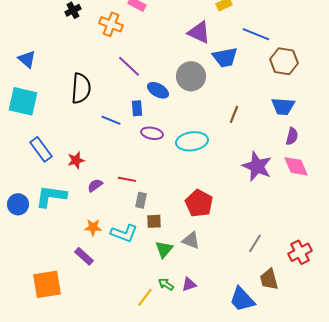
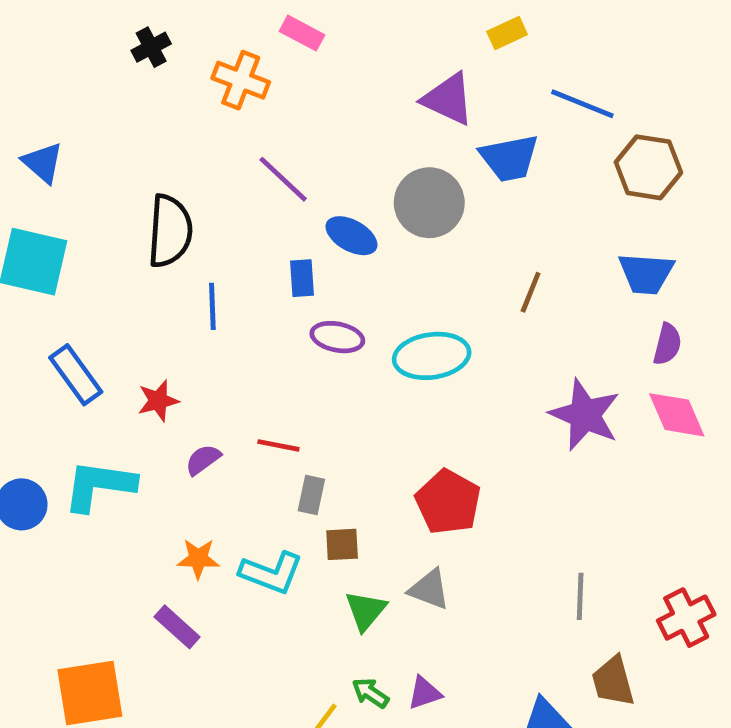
blue line: (111, 120) -> (212, 306), moved, turned 66
gray line: (255, 243) -> (580, 596), turned -30

